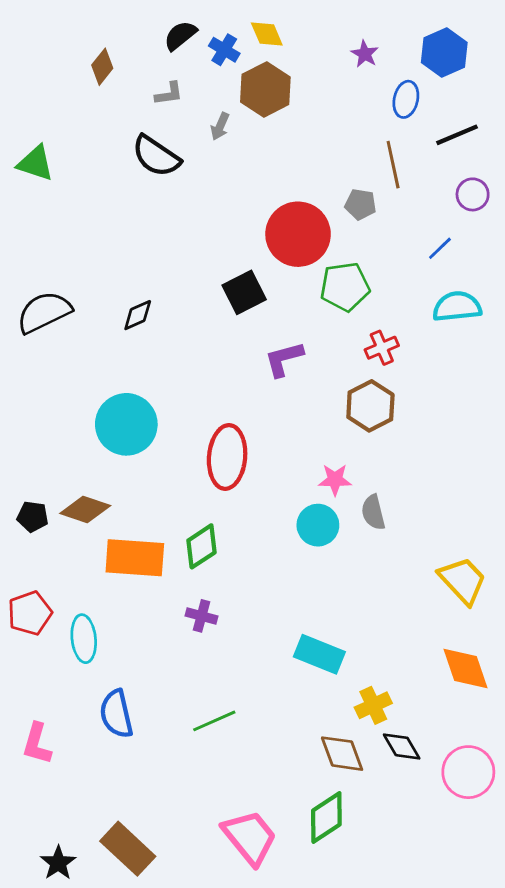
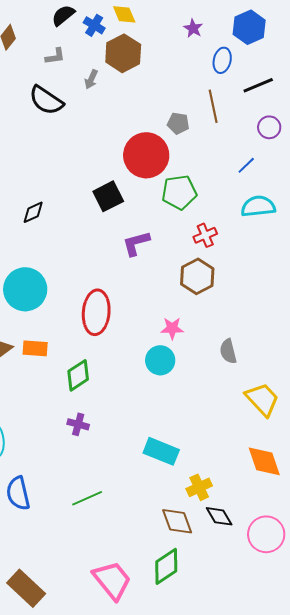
gray pentagon: (360, 204) -> (178, 123), moved
gray semicircle: (373, 512) -> (228, 351), moved
orange rectangle: (135, 558) -> (35, 348), moved, size x0.6

